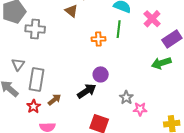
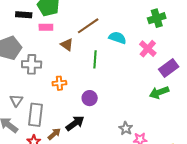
green line: (119, 29) -> (95, 59), moved
orange cross: (98, 39) -> (59, 83), moved
purple circle: (101, 74) -> (90, 98), moved
black arrow: (87, 91) -> (75, 123), moved

